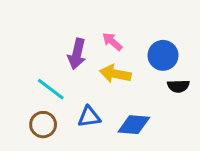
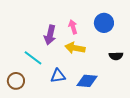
pink arrow: (112, 42) -> (73, 27), turned 32
blue circle: (163, 55) -> (104, 23), moved
brown circle: (43, 125) -> (16, 81), moved

